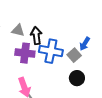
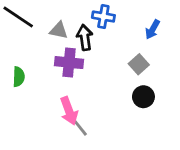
blue arrow: (85, 44) -> (152, 29), moved
blue cross: (51, 51) -> (103, 17), moved, size x0.7

